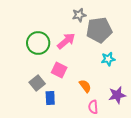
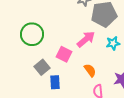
pink arrow: (66, 41) -> (86, 39), moved
green circle: (38, 43) -> (32, 34), moved

